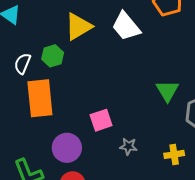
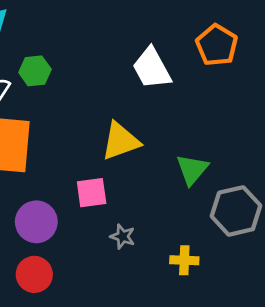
yellow triangle: (78, 27) -> (121, 141), moved
green hexagon: (53, 56) -> (35, 71), moved

